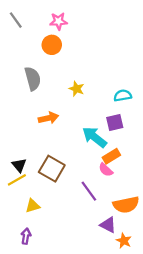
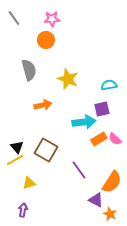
yellow star: (77, 89) -> (68, 79), size x1.5
cyan arrow: (95, 137) -> (84, 122), turned 135
pink semicircle: (106, 170) -> (115, 139), moved
orange semicircle: (126, 205) -> (112, 182), turned -45

